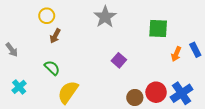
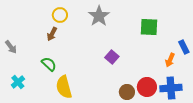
yellow circle: (47, 16) -> (60, 15), moved
orange arrow: (176, 54) -> (170, 60), moved
yellow semicircle: (68, 92) -> (64, 87), turned -50
blue cross: (182, 93) -> (171, 88), turned 30

